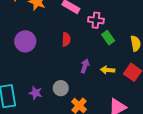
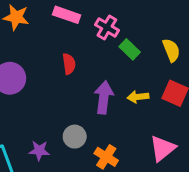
pink cross: (96, 20) -> (107, 27), turned 35
purple arrow: (85, 66) -> (104, 97), size x1.5

